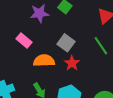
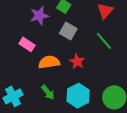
gray square: (66, 43) -> (68, 31), moved

